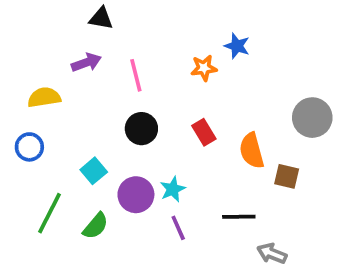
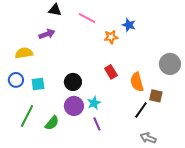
pink line: (136, 75) -> (87, 18), moved, turned -48
black circle: (141, 129) -> (73, 82), moved
cyan square: (94, 171) -> (38, 84), moved, turned 32
black line: (239, 217) -> (141, 110), moved, turned -54

